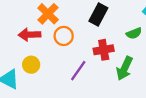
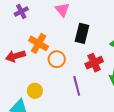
red arrow: (29, 35) -> (15, 56), moved
purple line: (78, 71) -> (77, 86), turned -36

